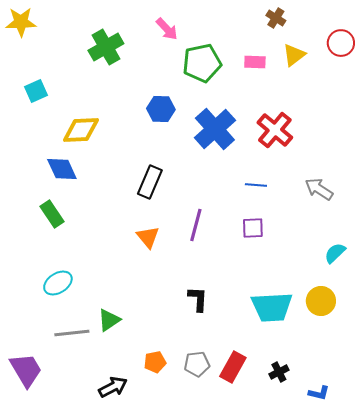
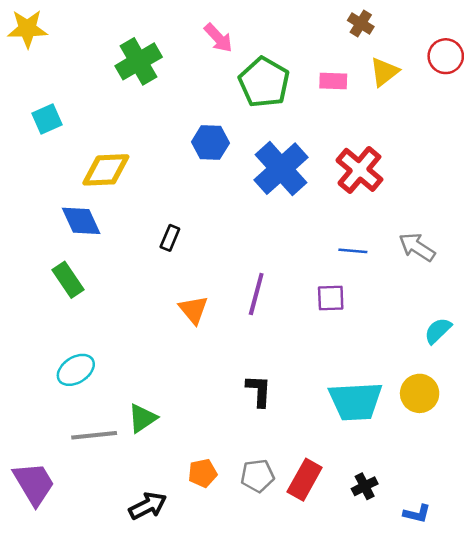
green pentagon: (202, 63) -> (264, 82), turned -30
black rectangle: (150, 182) -> (170, 238), moved, size x0.6
blue line: (256, 185) -> (353, 251), moved

